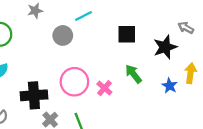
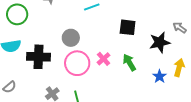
gray circle: (63, 35) -> (71, 38), moved
pink cross: (104, 88) -> (104, 59), moved
black cross: (34, 95) -> (39, 57), moved

